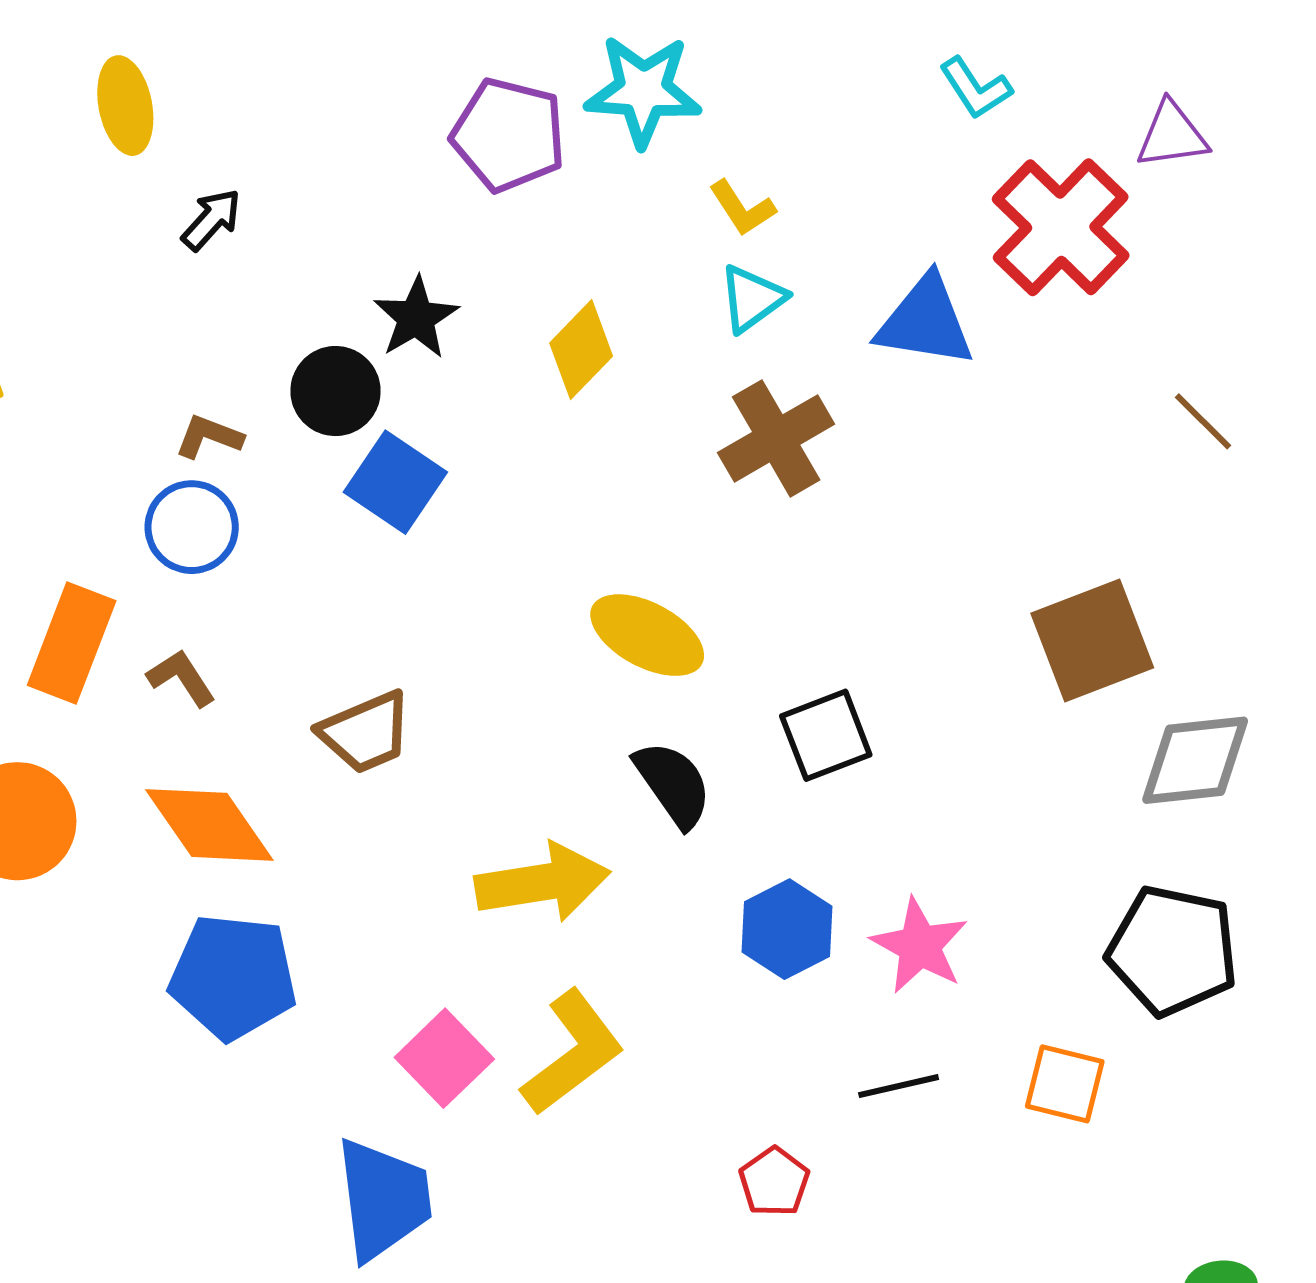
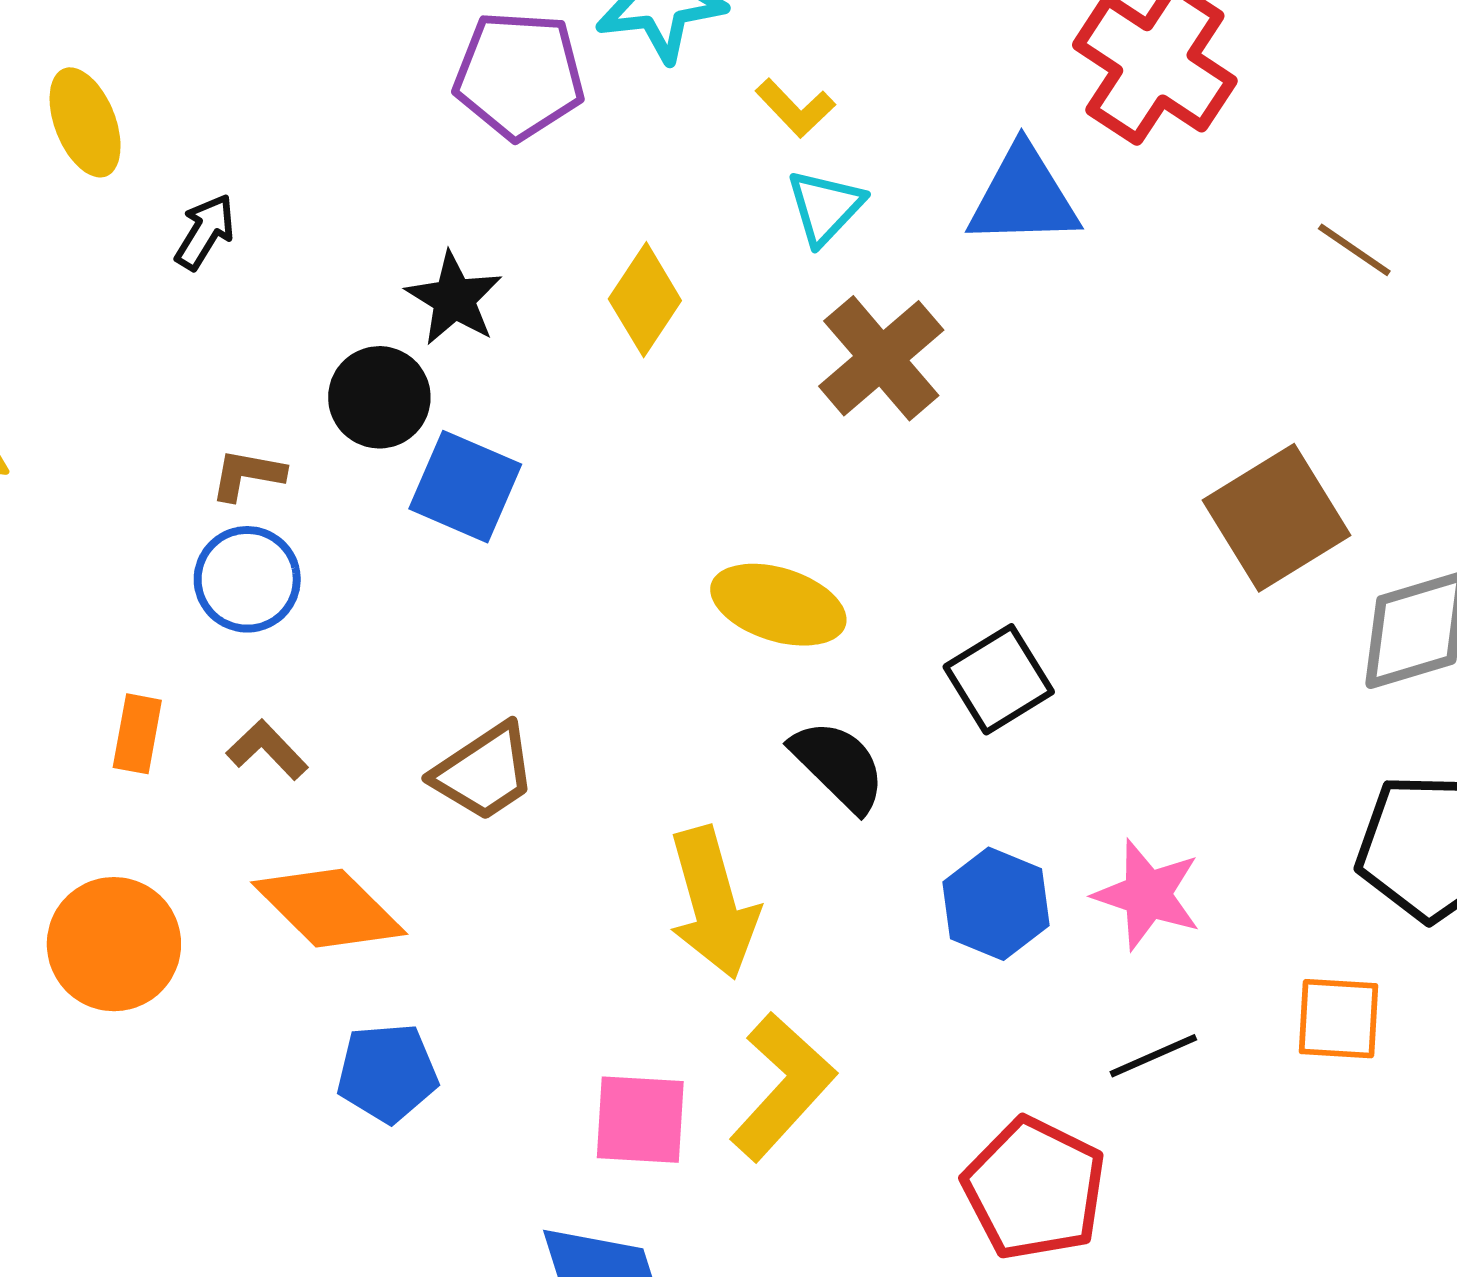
orange rectangle: (72, 643) -> (137, 734), size x0.6
yellow arrow: (542, 883) -> (713, 903), turned 94
blue pentagon: (233, 977) -> (387, 1073), size x0.7
pink square: (444, 1058) -> (640, 1120), turned -32
red pentagon: (774, 1182) -> (1034, 1189), size x1.8

